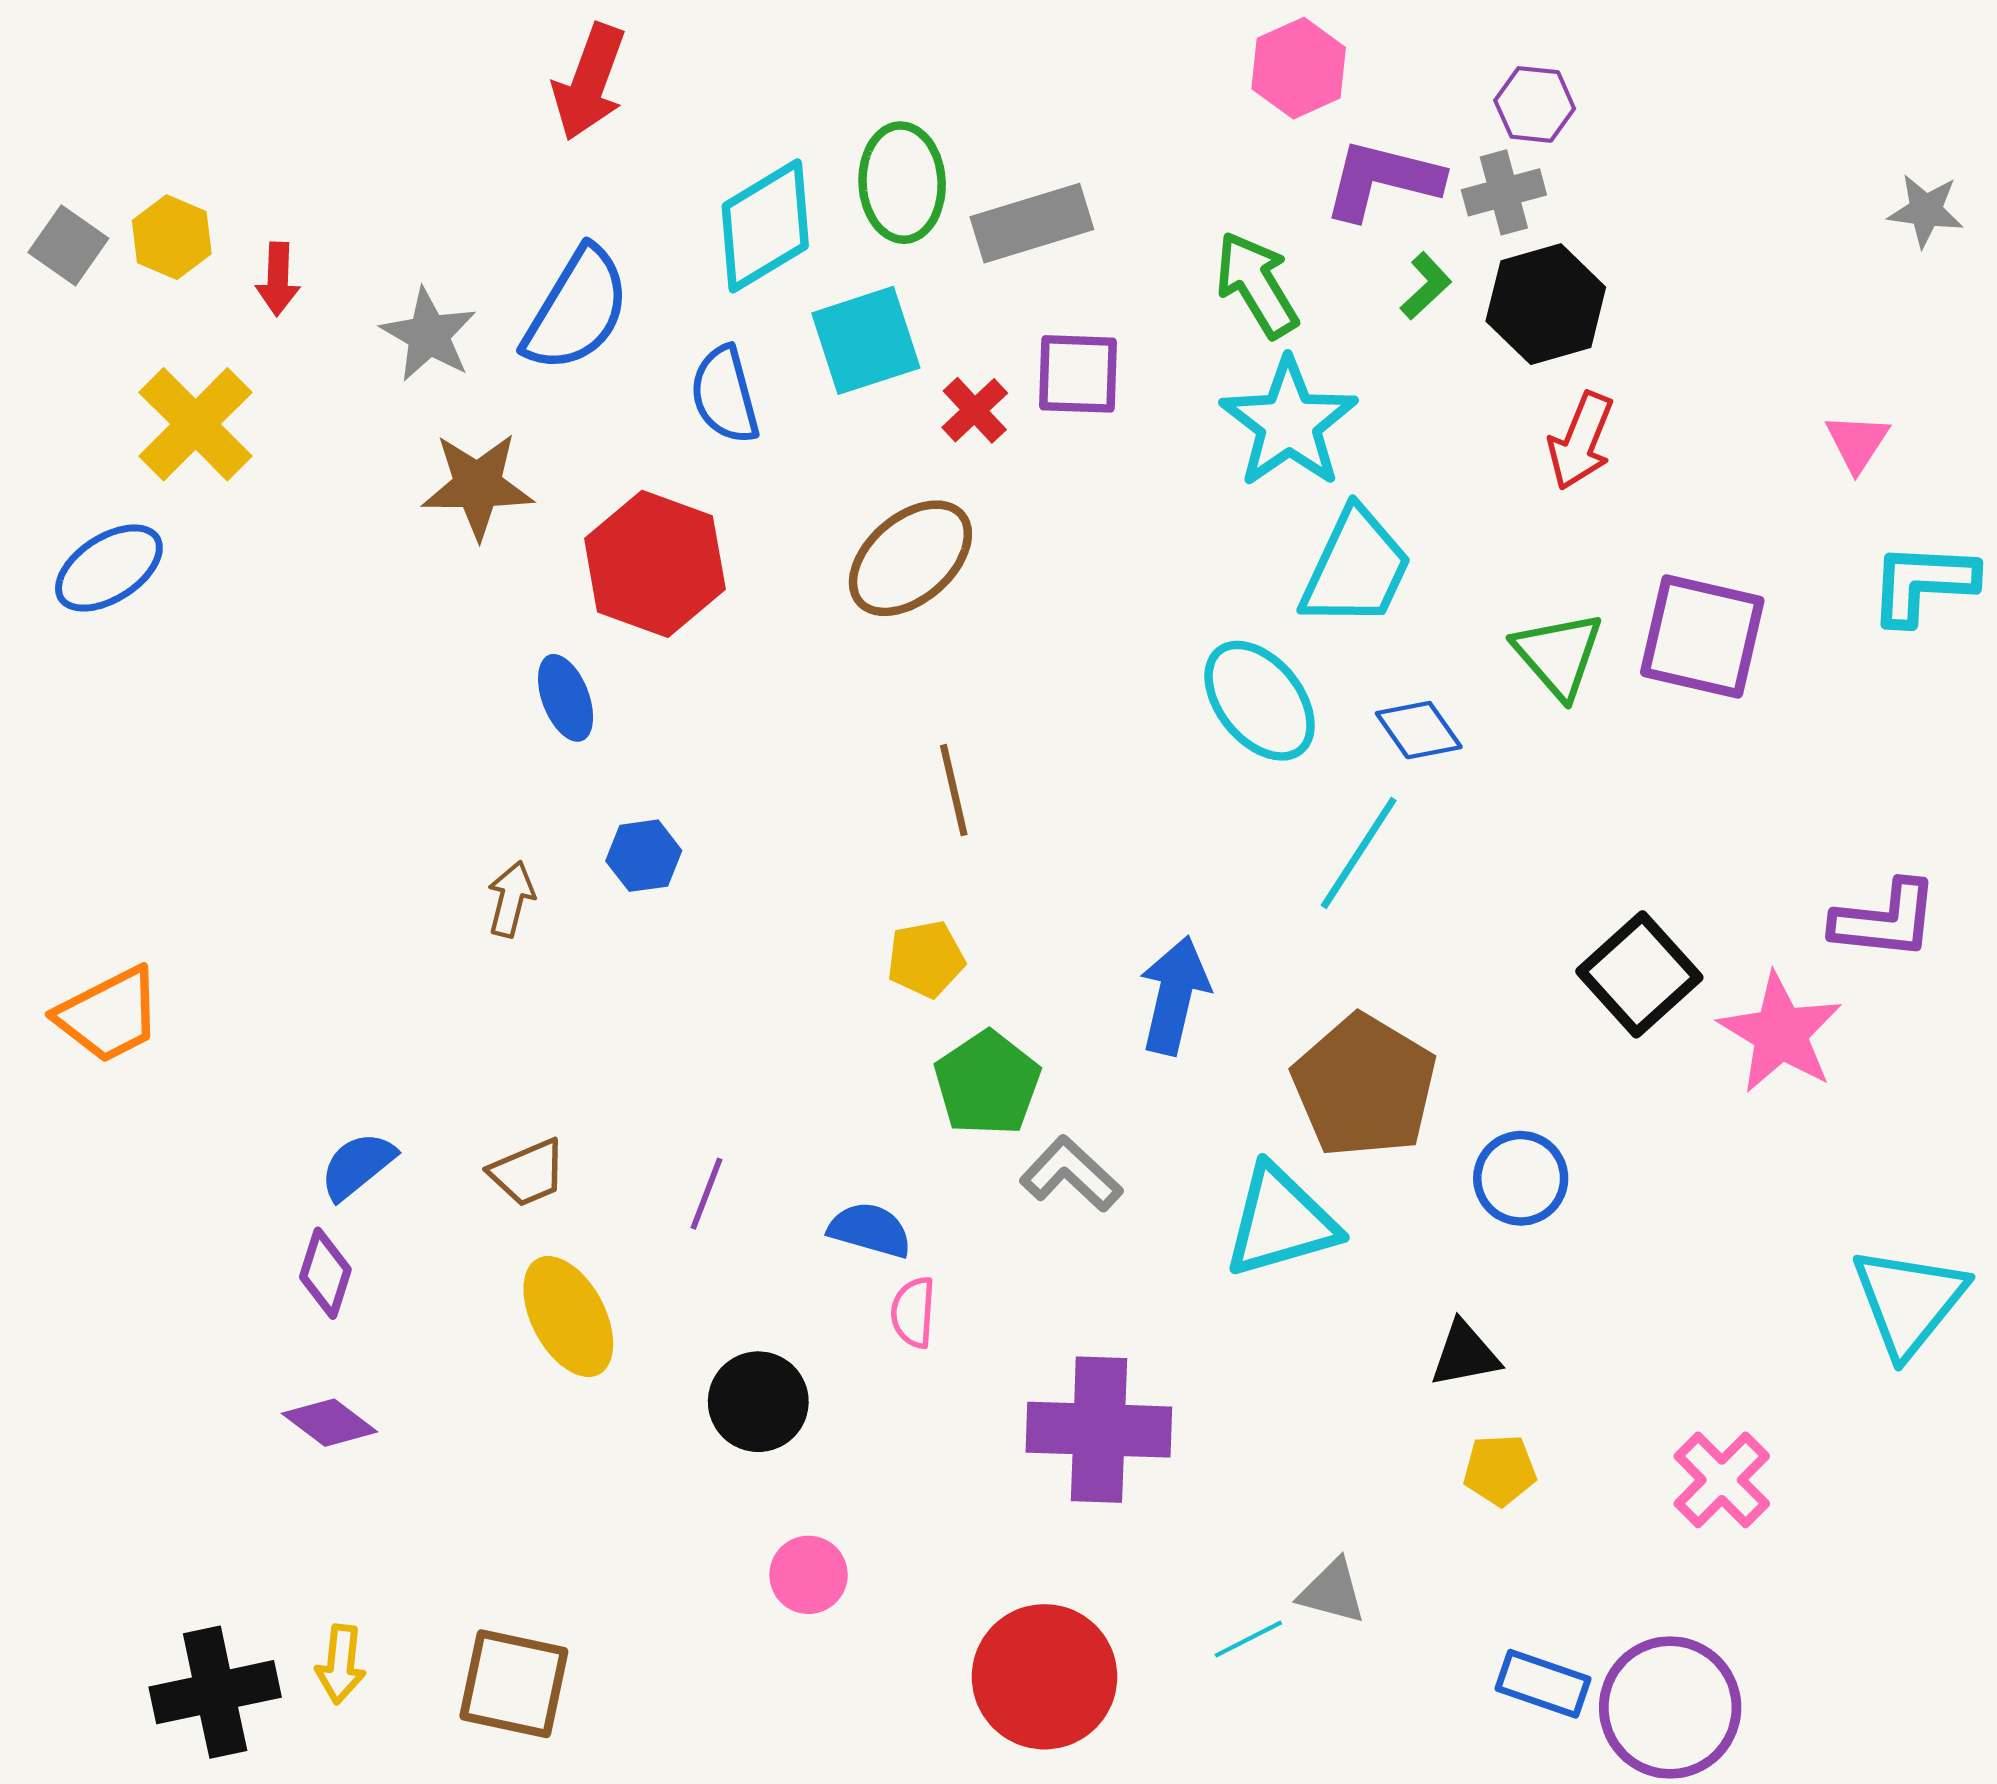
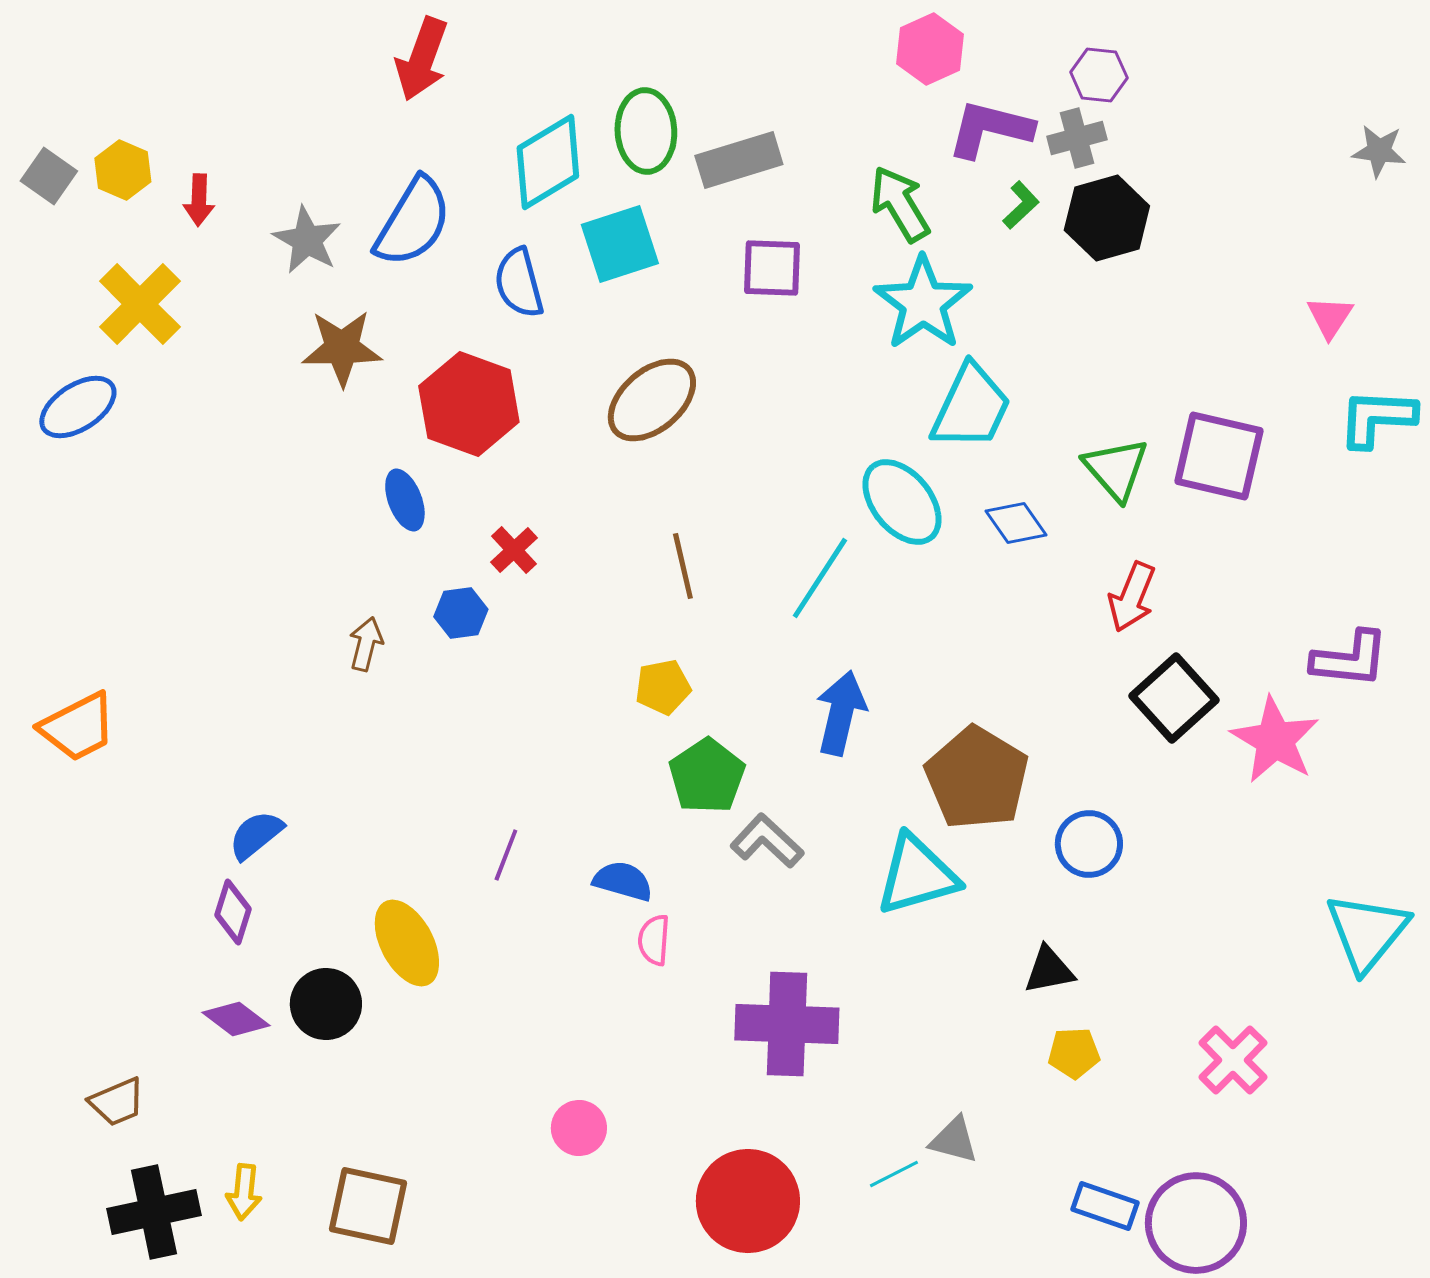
red cross: (975, 410) -> (514, 550), moved
red arrow: (1581, 441) -> (1132, 597), moved
cyan line: (1359, 853) -> (820, 578), moved
brown trapezoid: (528, 1173) -> (117, 1102), moved
black circle: (758, 1402) -> (326, 1004), moved

